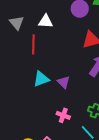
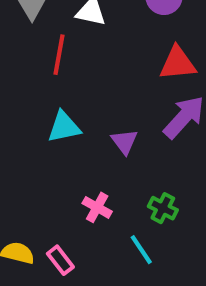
purple triangle: (64, 82) -> (125, 142), moved

